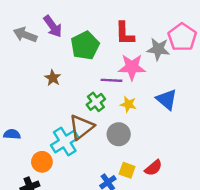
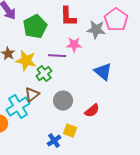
pink star: (132, 67) -> (74, 45), size x0.7
yellow star: (128, 104) -> (26, 61), moved, size x1.5
brown triangle: (82, 127) -> (32, 95), size x0.7
red semicircle: (153, 168) -> (92, 111), moved

